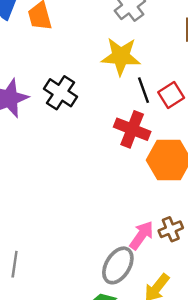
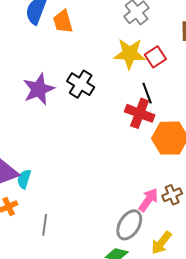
black line: (143, 90) -> (147, 93), moved
red square: (171, 95) -> (155, 57), moved

